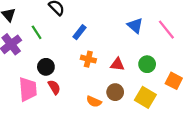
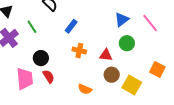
blue triangle: (135, 25) -> (122, 20), turned 42
green circle: (147, 64) -> (127, 43), moved
brown circle: (115, 92) -> (112, 75), moved

